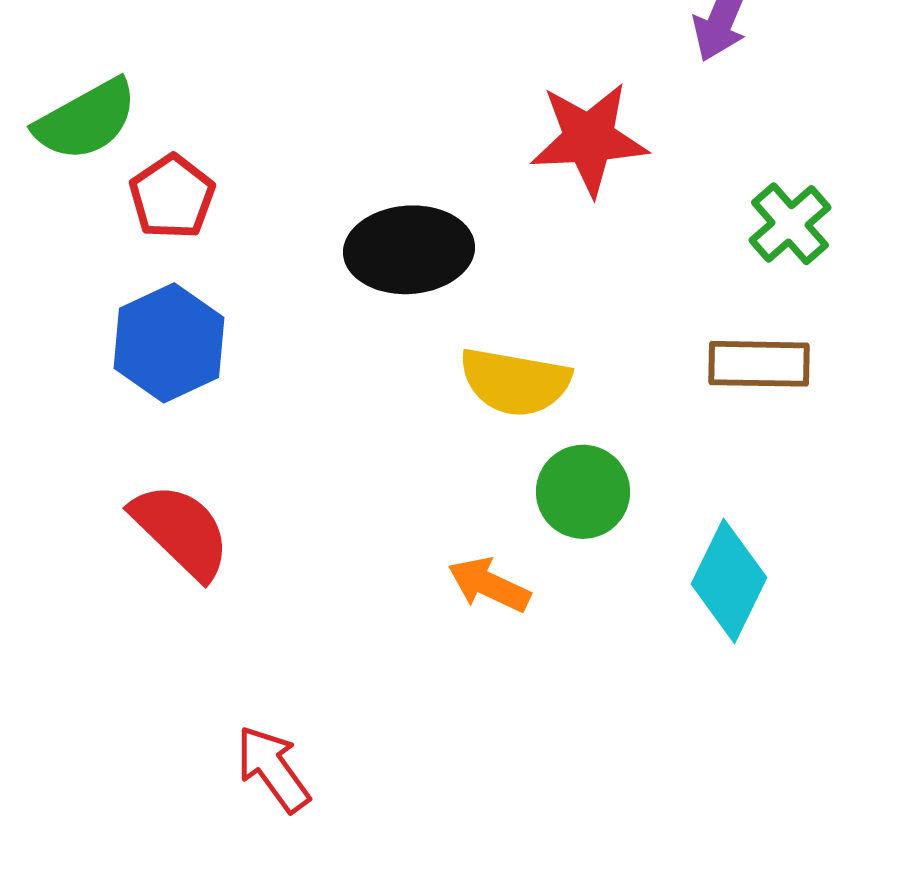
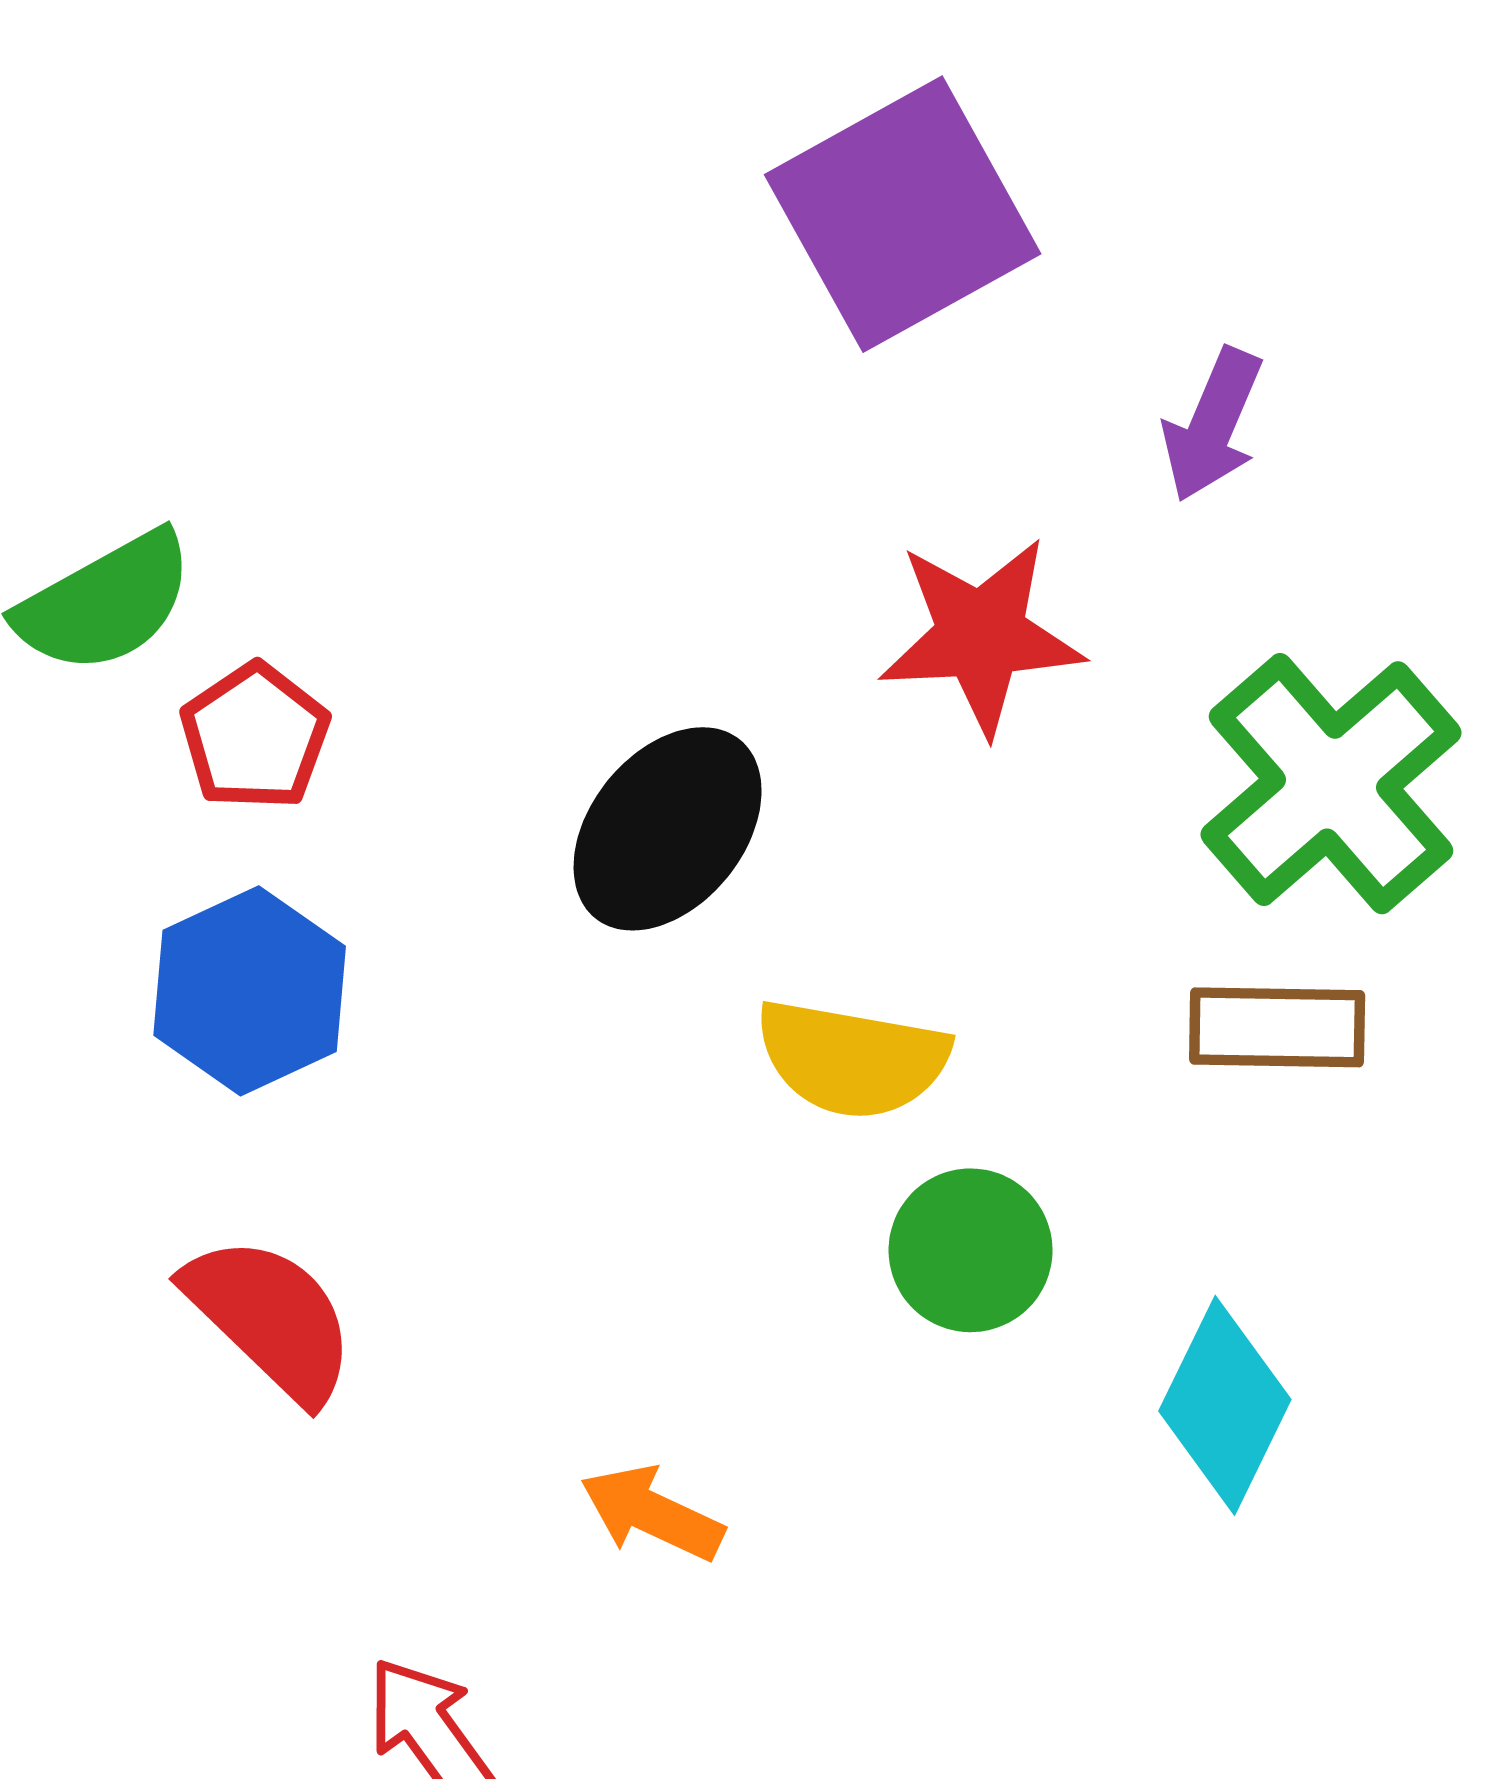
green cross: (790, 224) -> (1331, 784), size x1.8
black ellipse: (409, 250) -> (668, 829), turned -47
orange arrow: (489, 585) -> (652, 1513), moved

